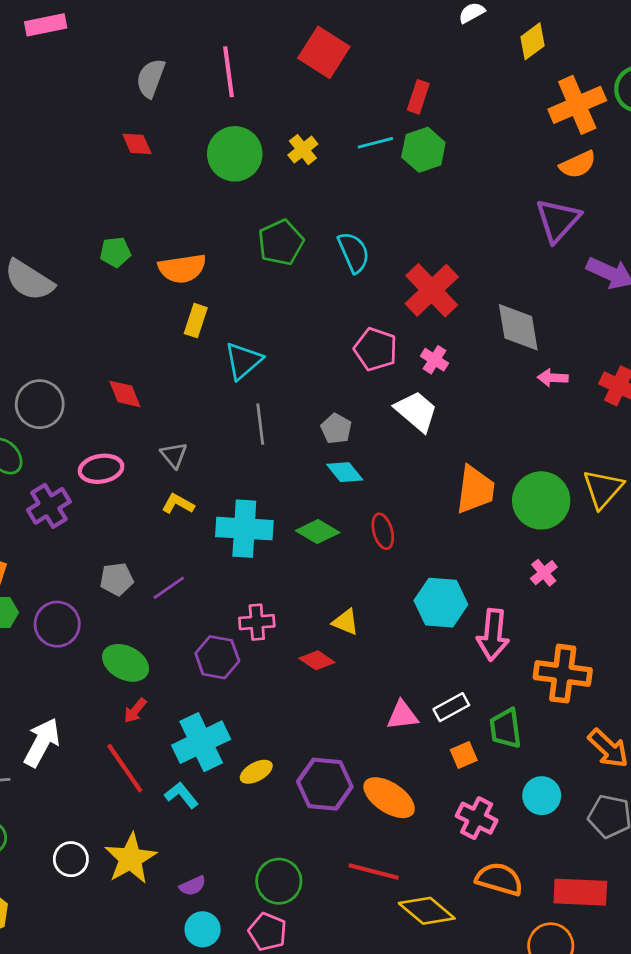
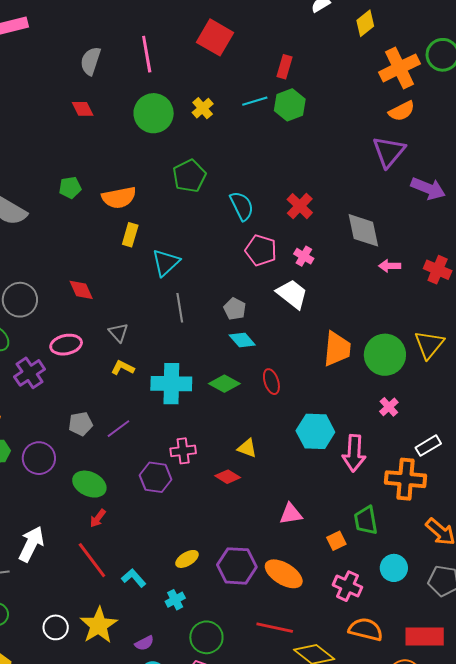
cyan semicircle: (354, 252) -> (242, 206), moved
red cross: (432, 290) -> (300, 206), size x0.7
white rectangle: (451, 707) -> (428, 446), moved
cyan cross: (201, 742) -> (175, 600), moved, size x0.5

